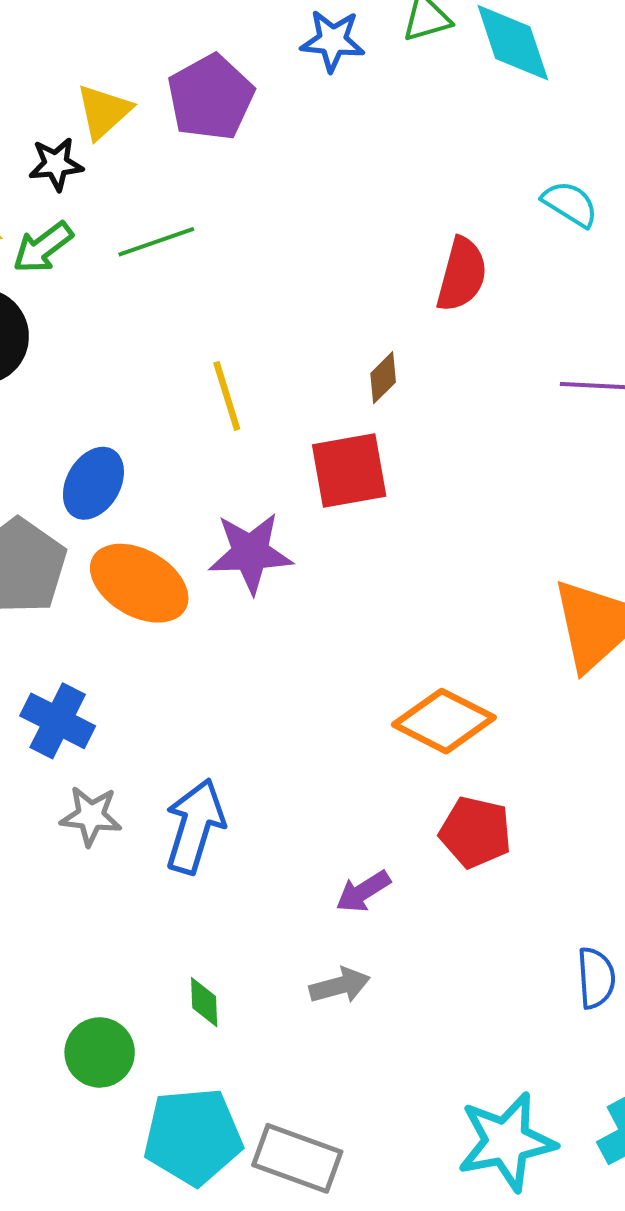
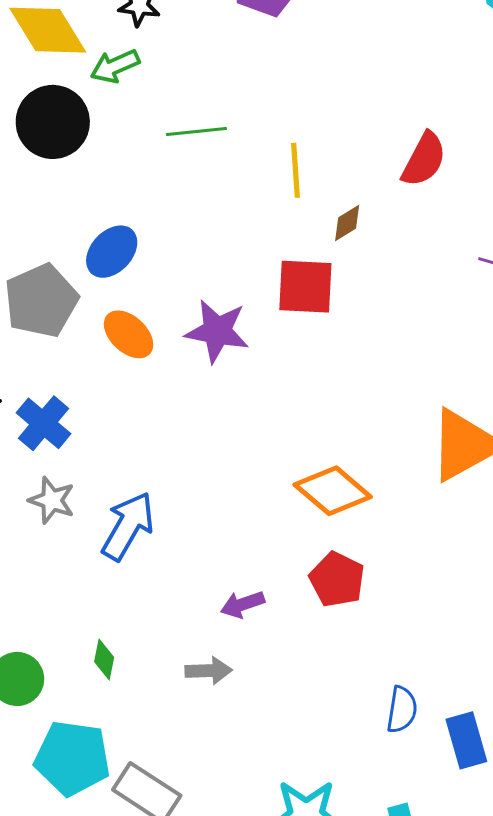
green line: (156, 242) -> (196, 132), moved
yellow line: (227, 396) -> (295, 170), moved
orange ellipse: (139, 583) -> (129, 334), size x0.7

